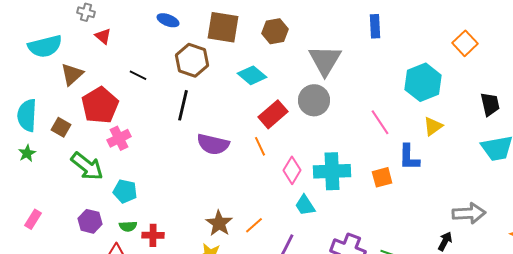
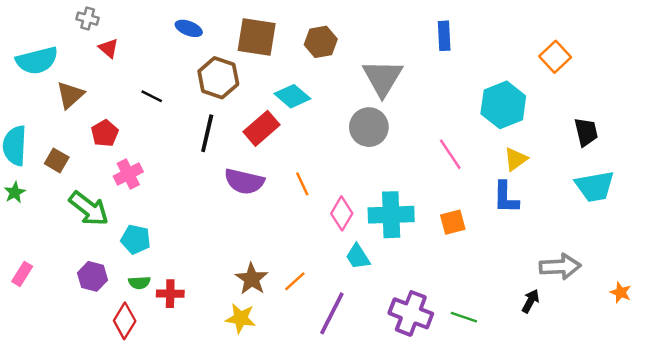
red pentagon: (100, 105) -> (105, 133), size x0.6
red rectangle: (273, 114) -> (262, 128), moved
blue L-shape: (409, 157) -> (506, 197), moved

